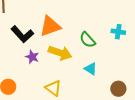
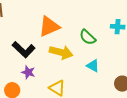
black L-shape: (22, 34) -> (24, 50), moved
purple star: (32, 57) -> (28, 72), moved

